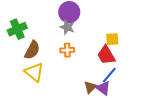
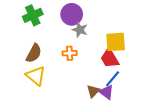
gray star: (67, 27) -> (80, 30), moved
green cross: (17, 29) -> (33, 15), moved
yellow square: (112, 39) -> (116, 42), size x1.5

